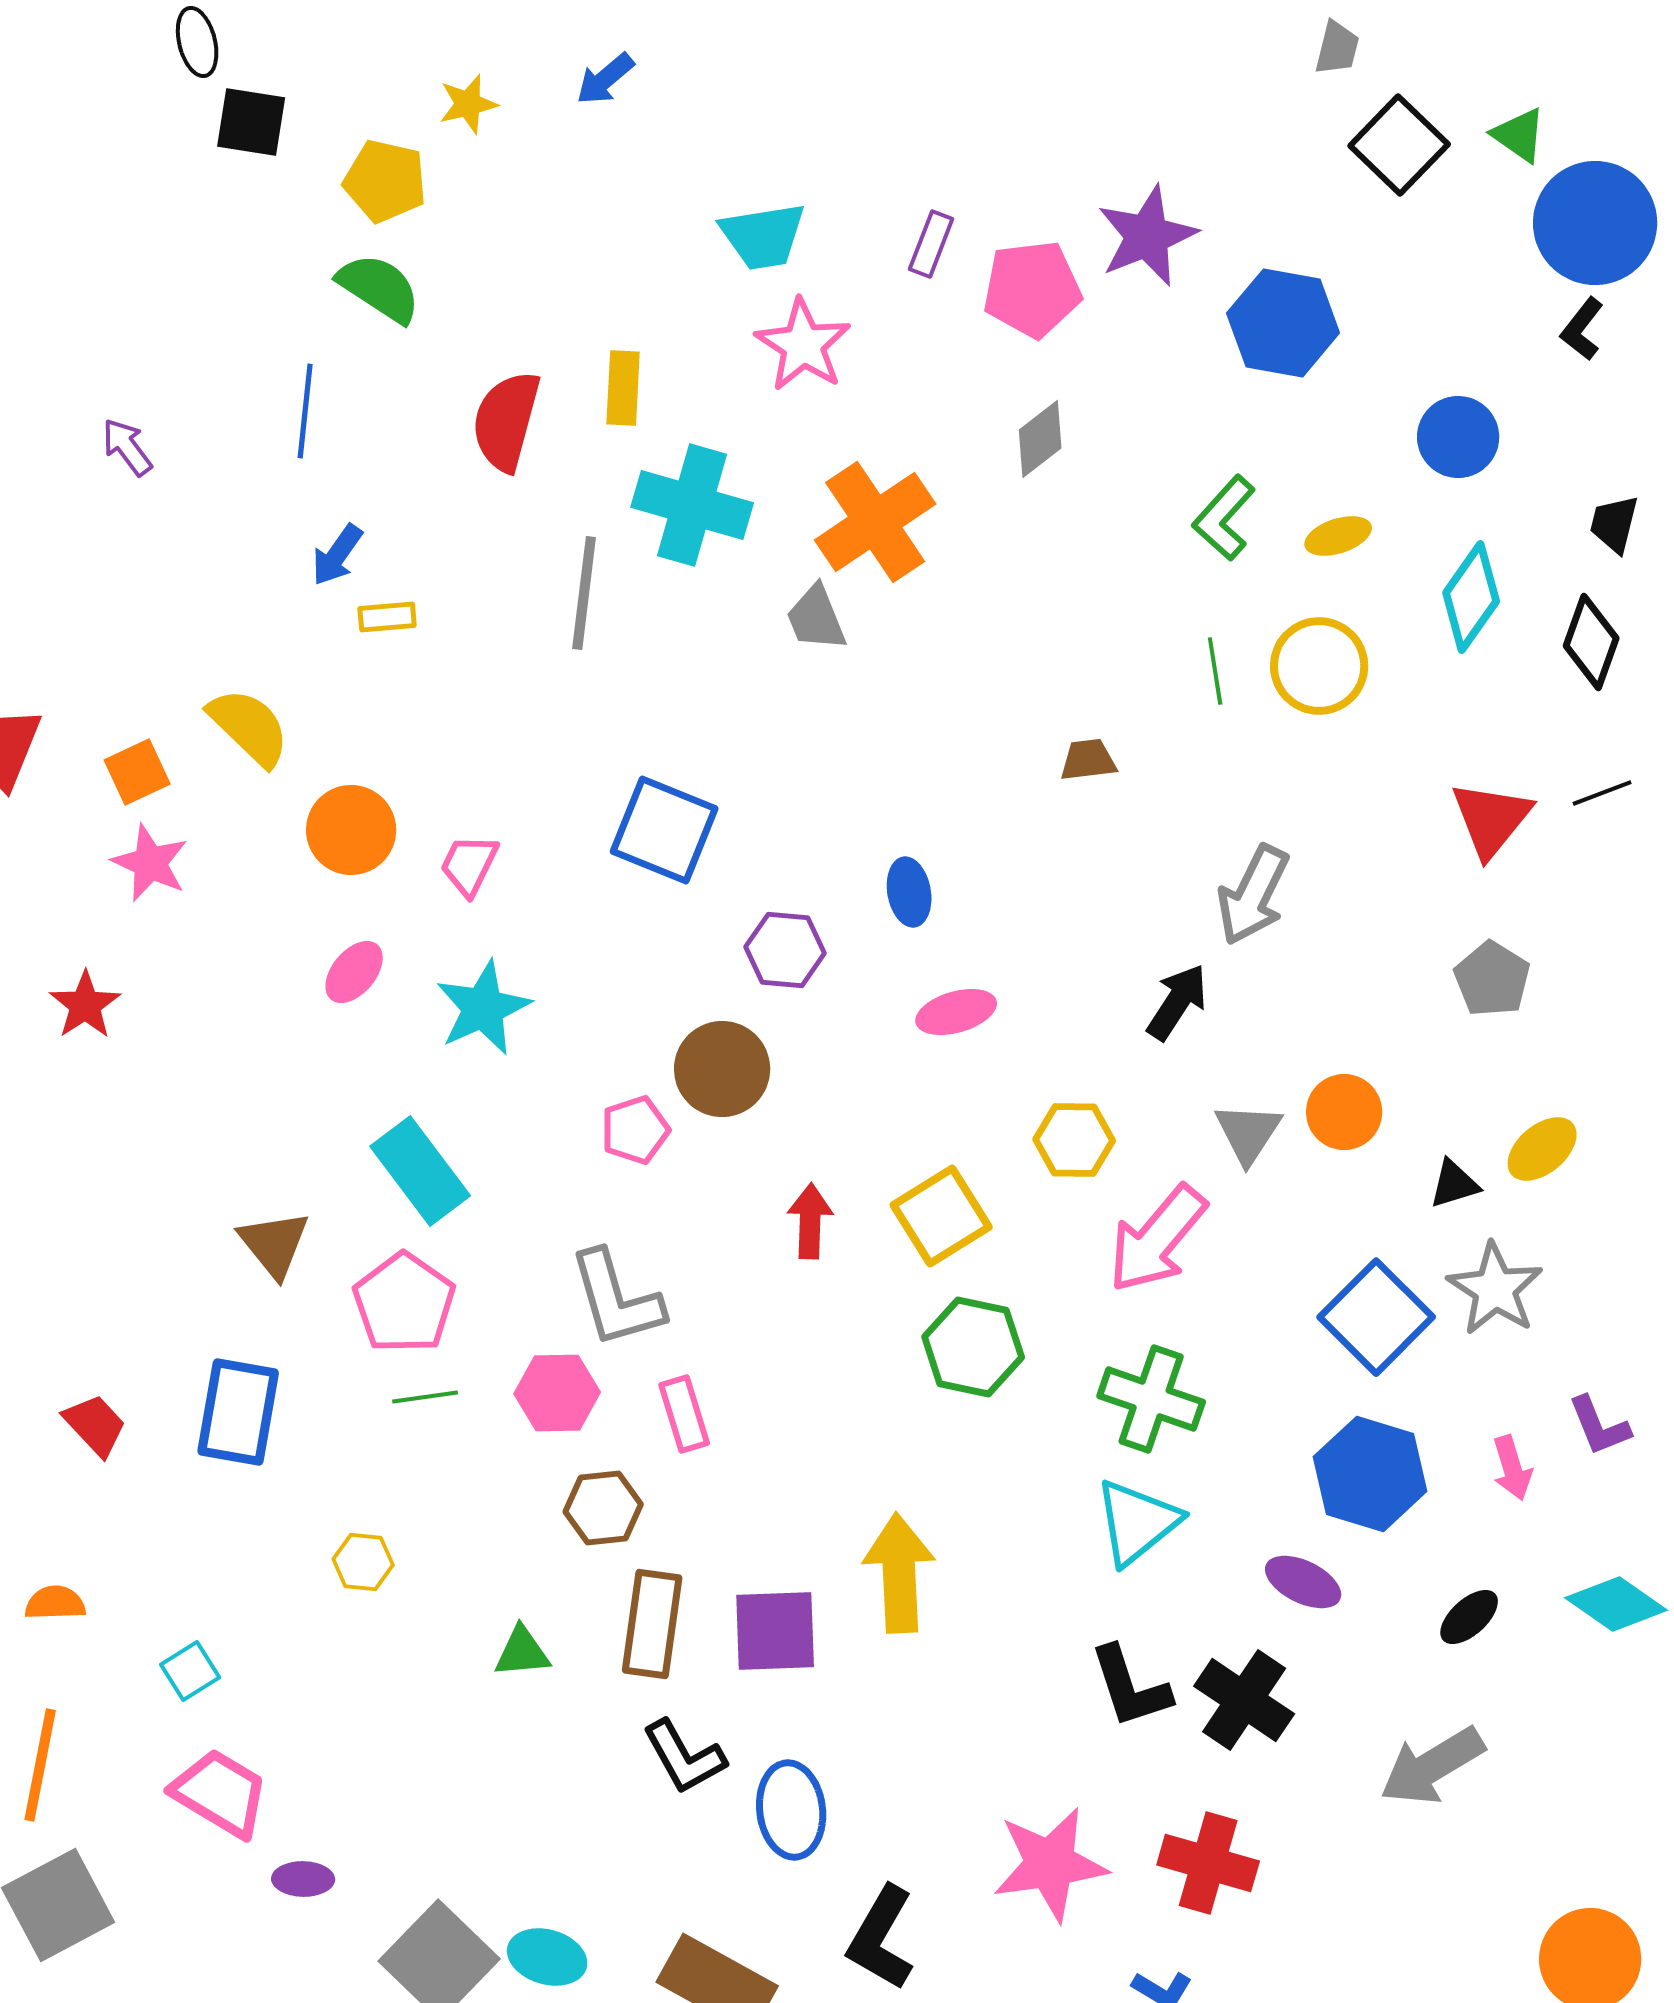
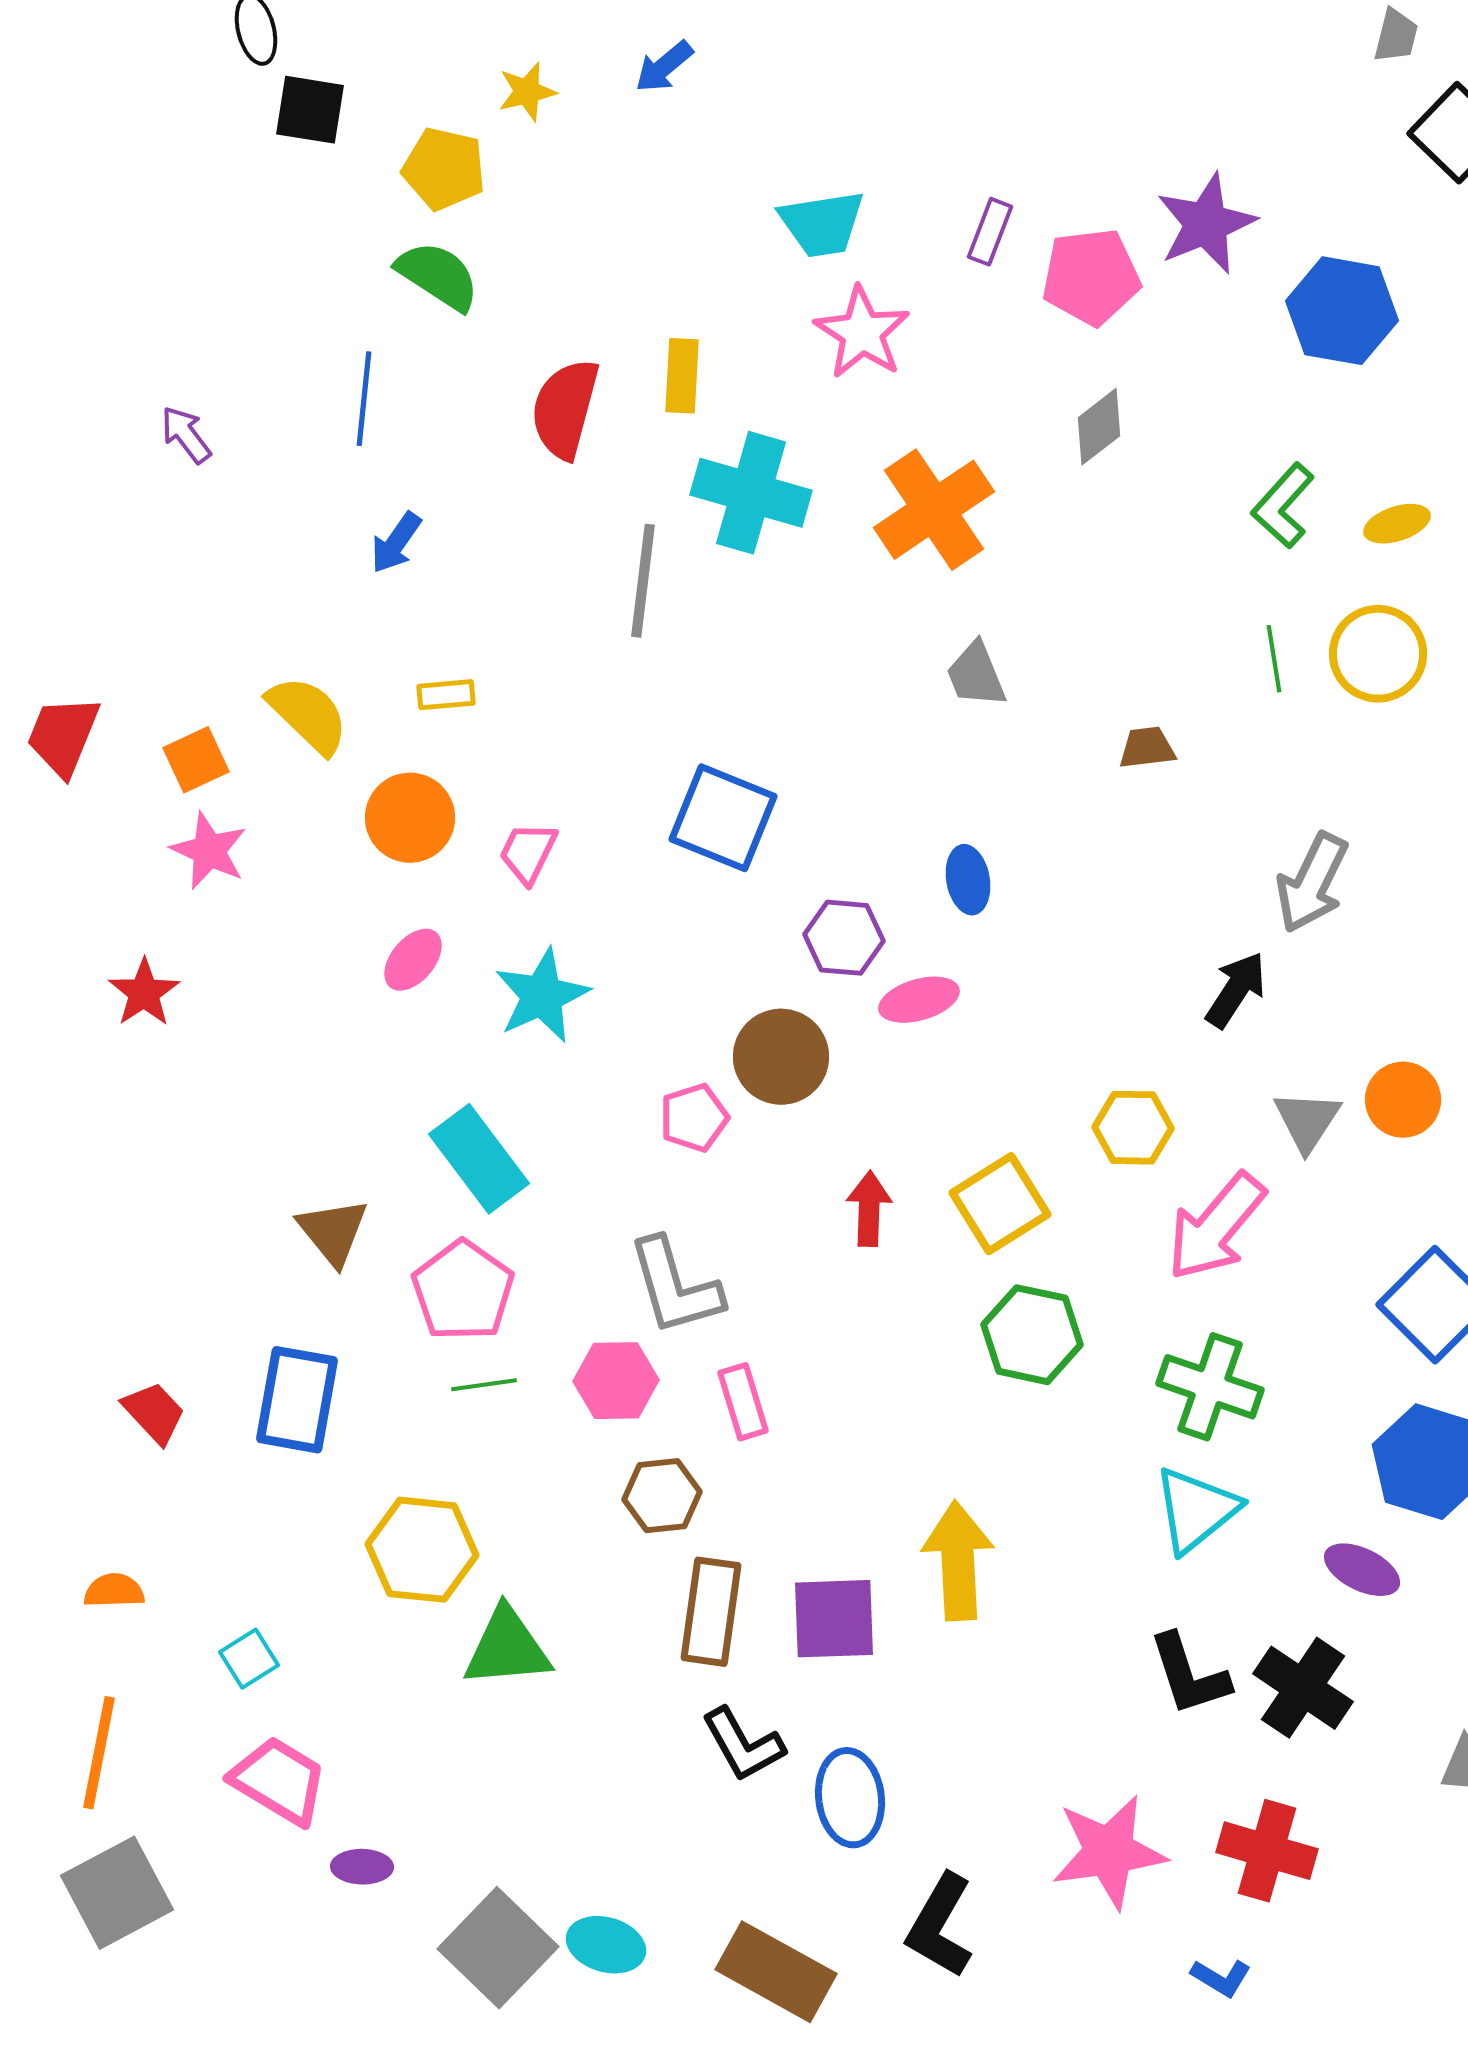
yellow rectangle: (387, 617) -> (446, 695), moved
gray trapezoid: (816, 618) -> (976, 675), moved
pink ellipse: (956, 1012) -> (919, 1000), moved
yellow hexagon: (363, 1562) -> (422, 1550), size x1.8
green triangle: (522, 1652) -> (507, 1648), moved, size x1.6

